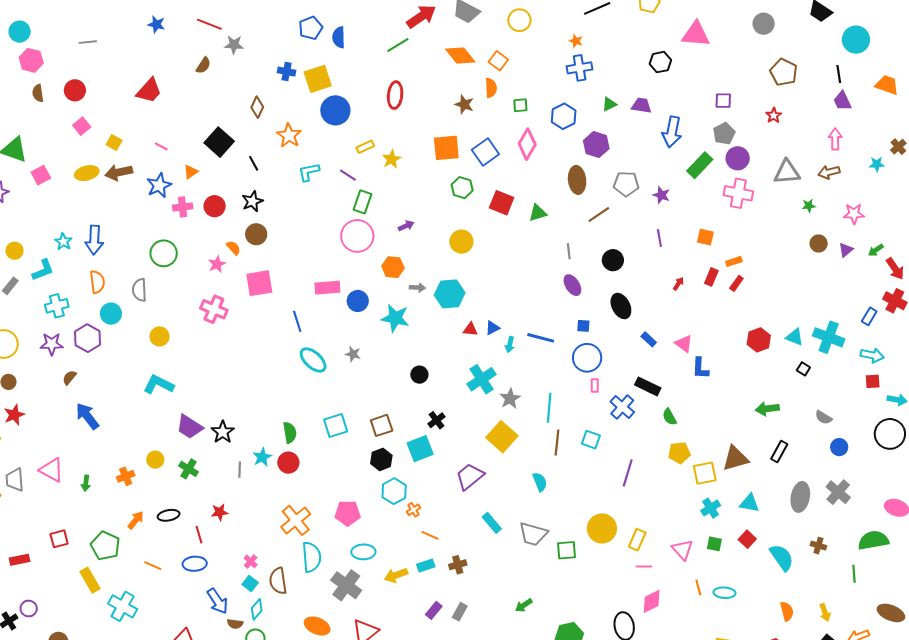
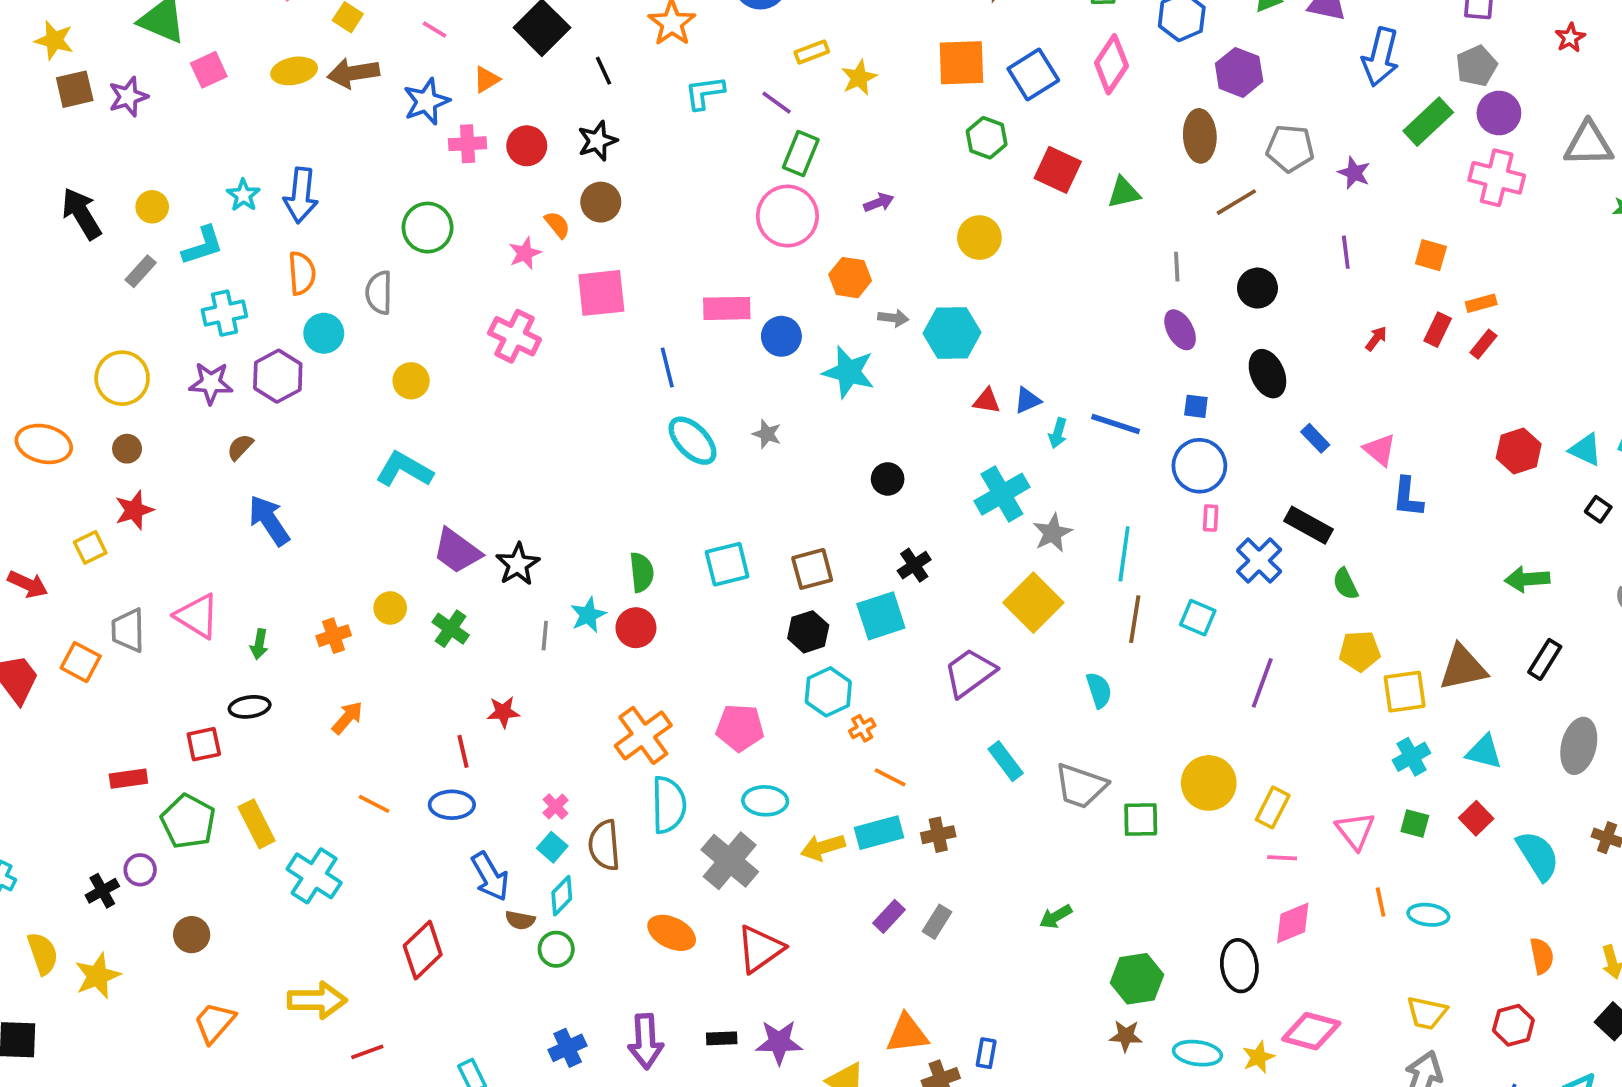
black ellipse: (169, 515) -> (250, 707), moved
green pentagon: (105, 546) -> (188, 821), moved
cyan rectangle: (426, 565) -> (879, 833), size x1.4

